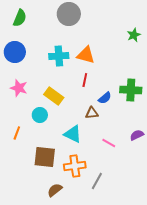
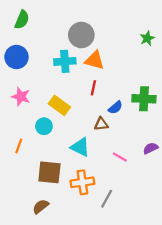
gray circle: (69, 14) -> (81, 35), moved
brown semicircle: (55, 190) -> (41, 206), moved

